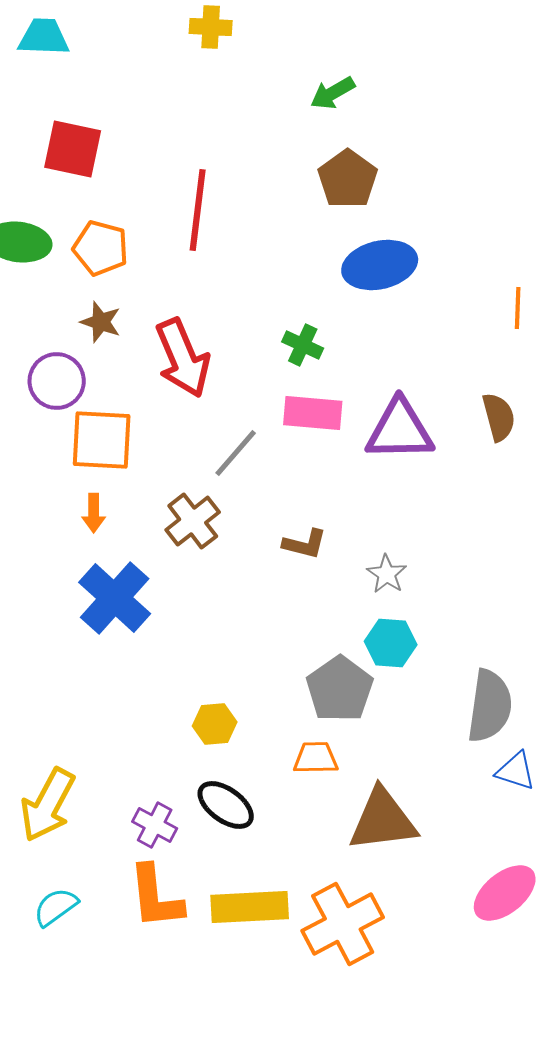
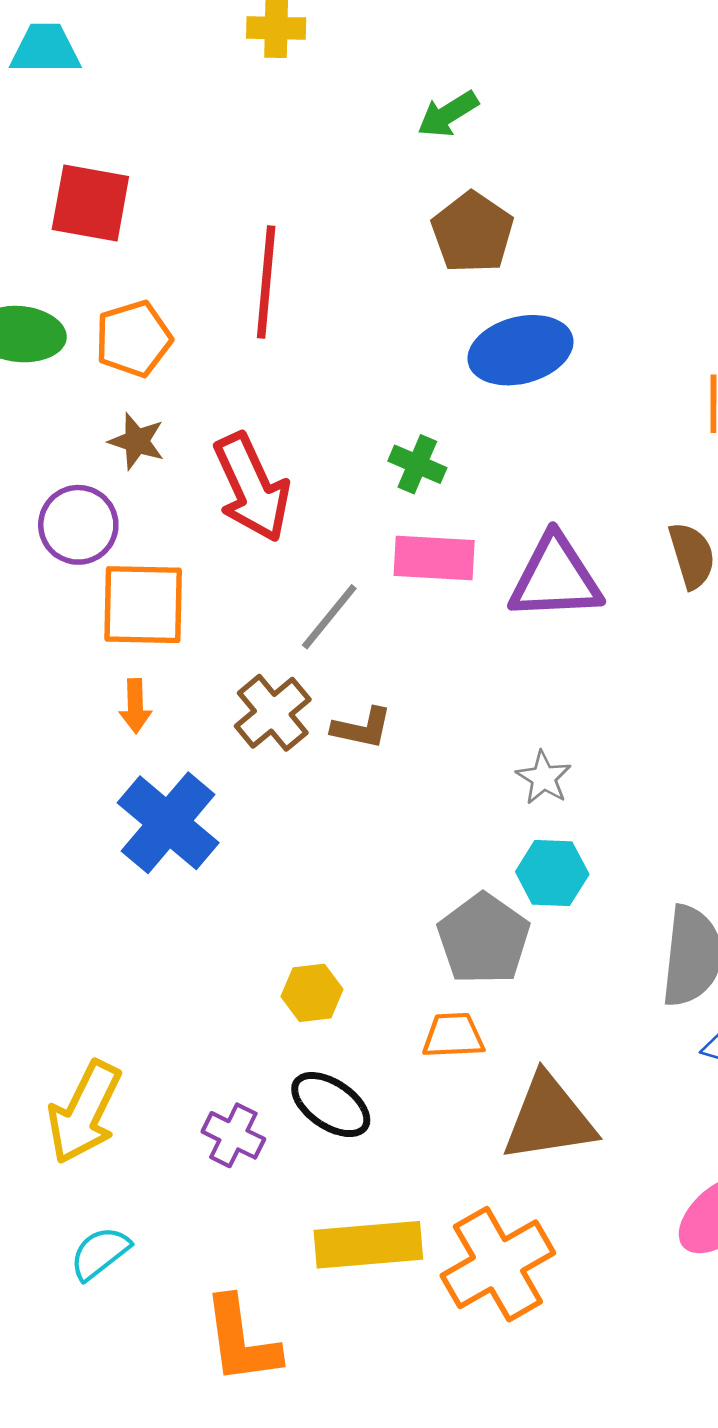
orange pentagon: (101, 248) -> (133, 339), turned -30
brown L-shape: (305, 544) -> (362, 728), moved
orange L-shape: (156, 897) -> (241, 1340), moved

